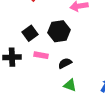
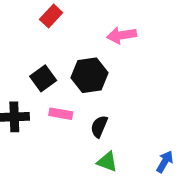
black semicircle: (65, 63) -> (99, 126), turned -40

